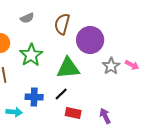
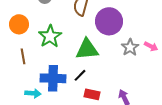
blue cross: (34, 97) -> (53, 78), size x1.4

